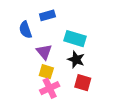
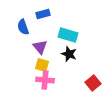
red square: (83, 83) -> (93, 83), moved, turned 35
pink cross: (50, 88) -> (45, 80), turned 30

